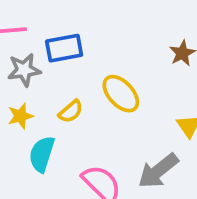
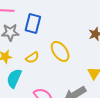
blue rectangle: (64, 48) -> (33, 23), turned -72

